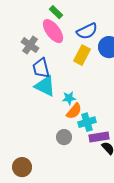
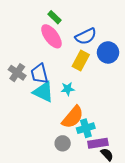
gray cross: (30, 45) -> (17, 73), moved
cyan star: (69, 98) -> (68, 89), moved
orange semicircle: (74, 111) -> (73, 117), size x1.4

